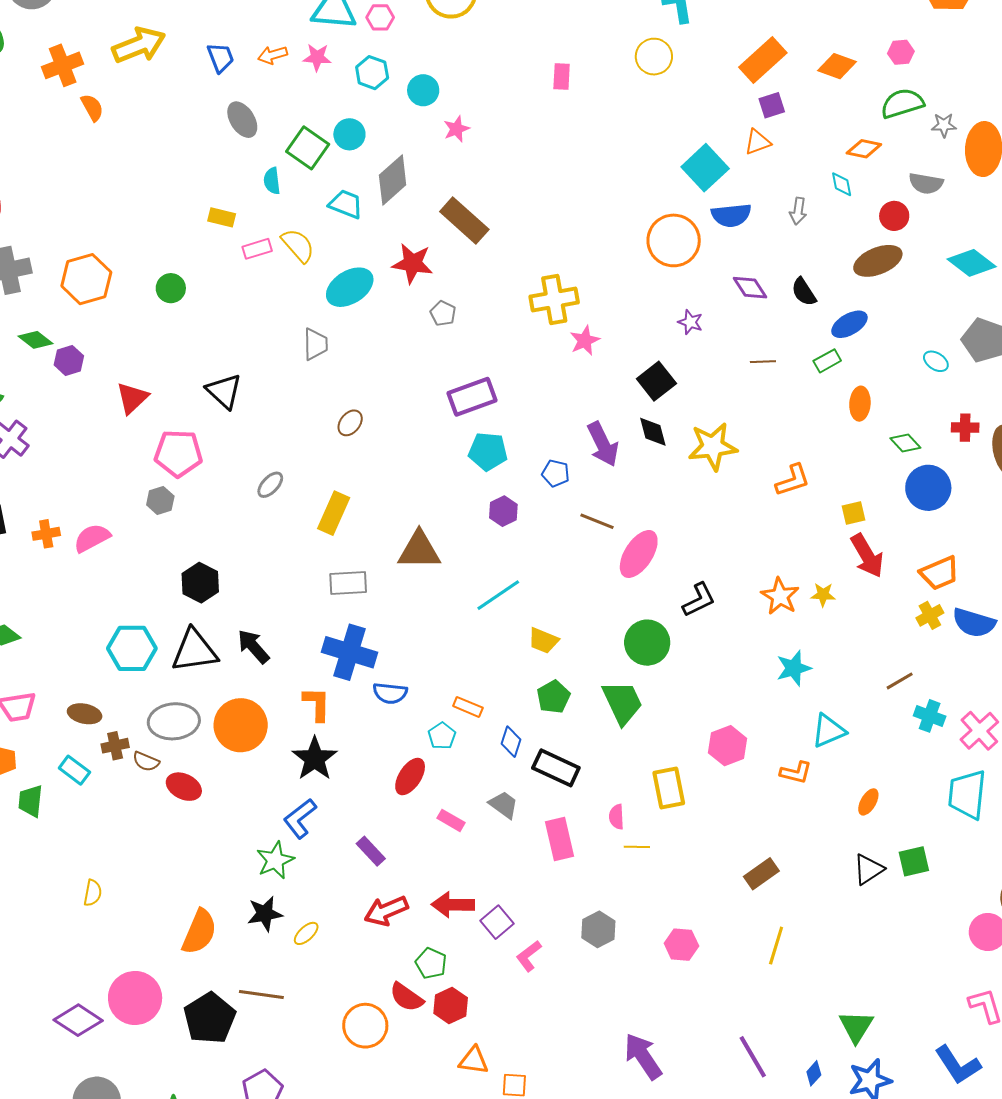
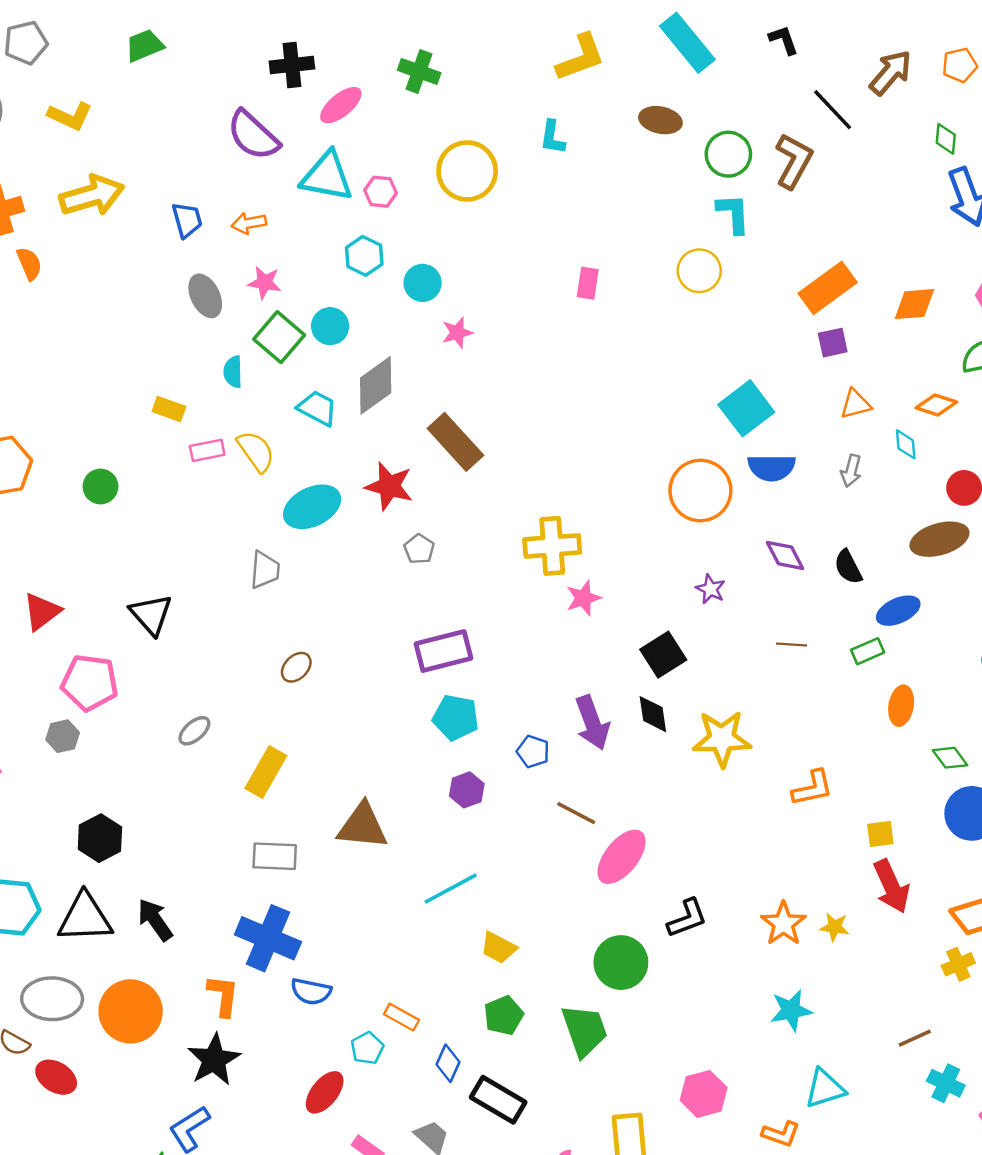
pink star: (317, 57) -> (265, 283), moved
orange diamond: (837, 66) -> (914, 304), turned -30
orange triangle: (758, 142) -> (856, 404), moved

